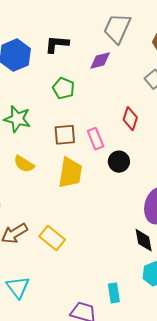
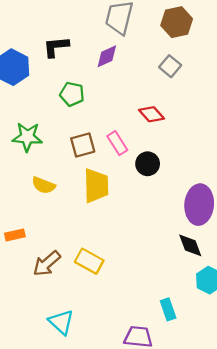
red diamond: (130, 119) -> (152, 114), turned -50

